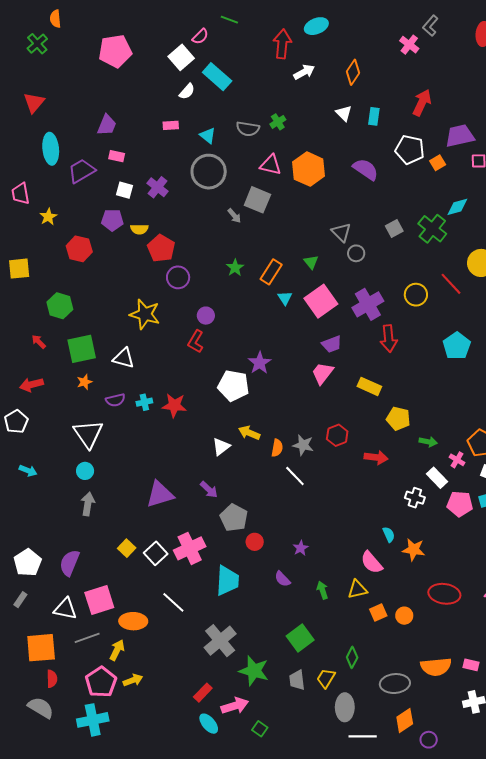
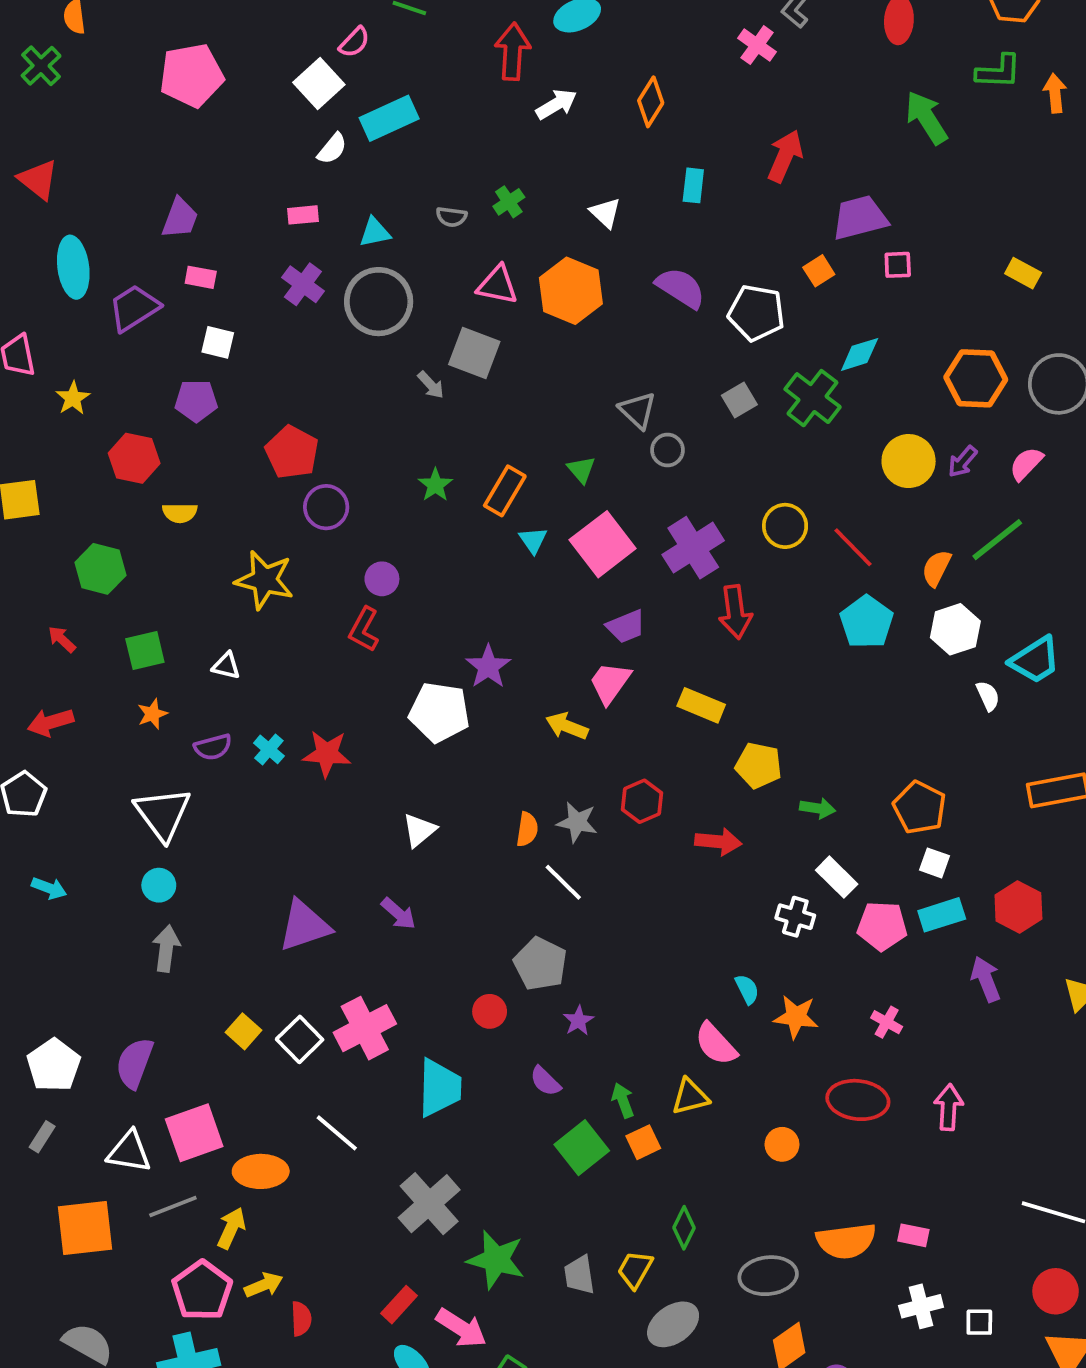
cyan rectangle: (217, 77) -> (389, 118), turned -64
red triangle: (34, 103) -> (38, 179), turned -30
white triangle: (344, 113) -> (605, 213), moved
gray semicircle: (248, 129) -> (451, 217), size x0.7
cyan triangle: (208, 136) -> (375, 232), turned -48
white pentagon: (410, 150) -> (756, 313), moved
purple cross: (157, 187) -> (303, 284), moved
yellow semicircle: (139, 229) -> (180, 513), moved
red line: (451, 284) -> (853, 547), moved
green square: (82, 349) -> (145, 651), size x0.7
white triangle: (124, 358) -> (226, 666), size x0.7
cyan cross: (144, 402) -> (269, 749), turned -35
yellow arrow: (249, 433) -> (567, 726), moved
pink cross: (457, 460) -> (887, 1022), moved
gray pentagon: (234, 518) -> (540, 964), moved
orange square: (378, 612) -> (643, 1142), moved
green square: (300, 638) -> (582, 1148), moved
red semicircle: (52, 679) -> (301, 1319), moved
pink arrow: (235, 706) -> (461, 1328), turned 52
gray ellipse: (345, 707) -> (673, 1324), turned 56

